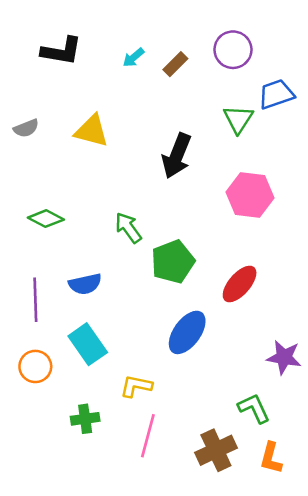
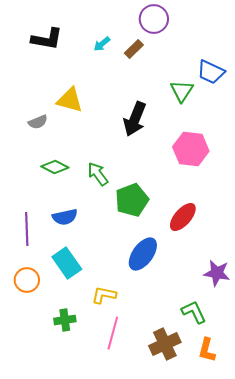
purple circle: (233, 50) -> (154, 19), moved
blue trapezoid: (276, 94) -> (211, 72), turned -136
gray semicircle: (26, 128) -> (38, 122), moved
green diamond: (46, 219) -> (55, 167), moved

